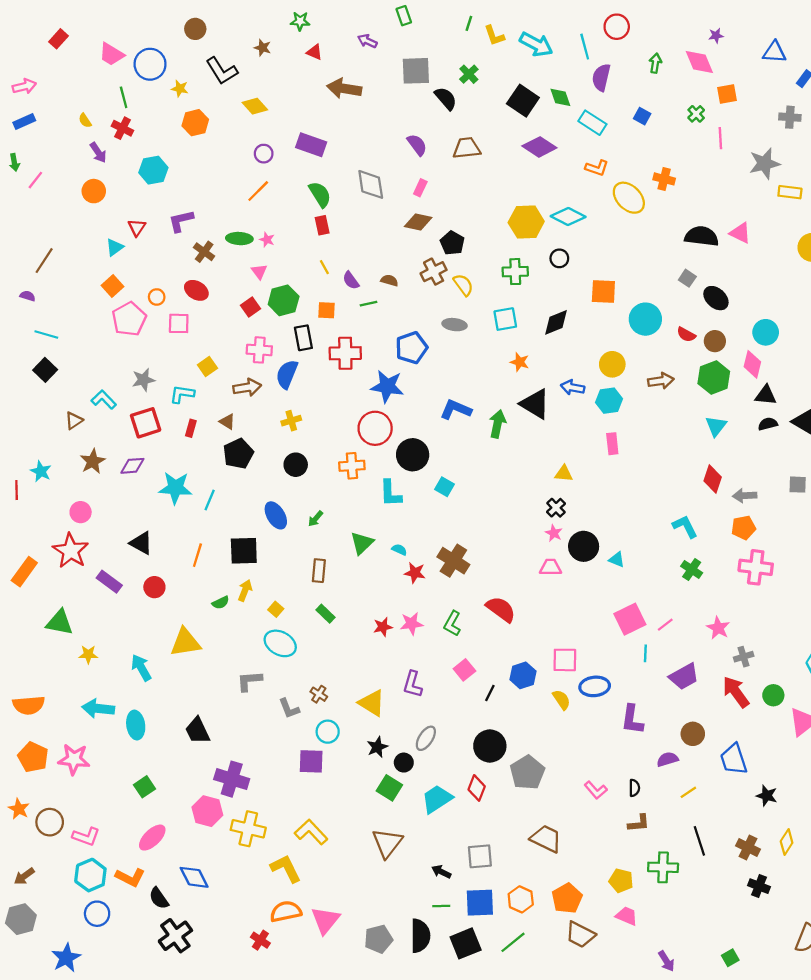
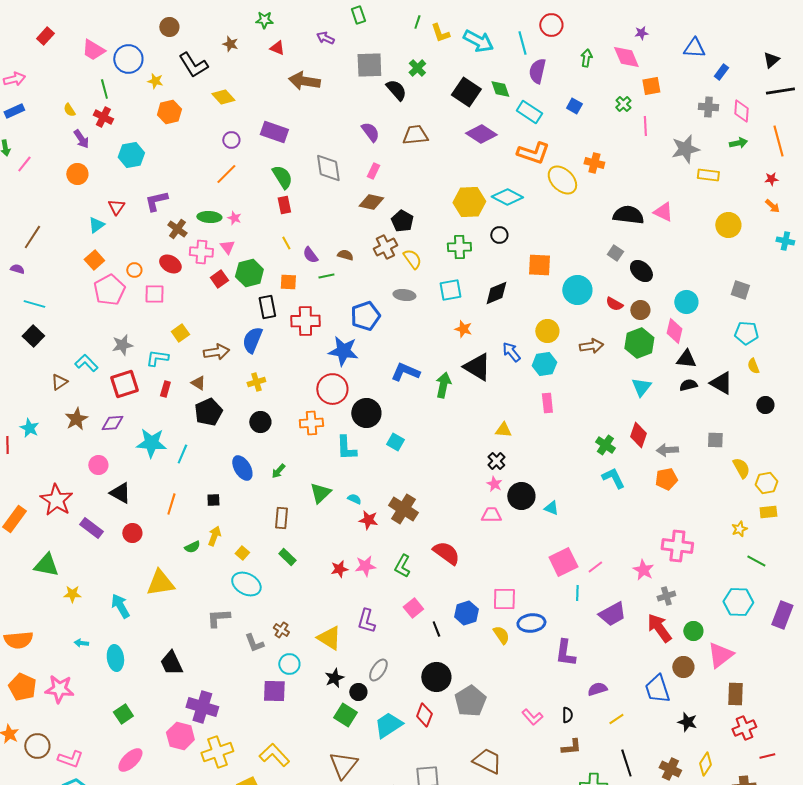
orange L-shape: (597, 168) -> (533, 153), size x1.5
pink cross: (259, 350) -> (201, 252), moved
blue arrow: (573, 387) -> (511, 352), turned 40
pink circle: (81, 512) -> (98, 465), moved
black square: (244, 551) -> (213, 500), size x0.5
pink cross: (756, 567) -> (677, 546), moved
green cross: (692, 569) -> (605, 445), moved
black line: (490, 693) -> (436, 629), turned -49
cyan arrow: (98, 708) -> (81, 643), size x0.5
brown circle: (693, 734) -> (683, 667), moved
yellow cross: (248, 829) -> (217, 752), turned -32

